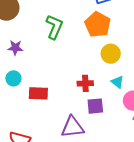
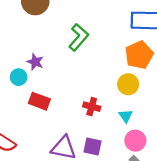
orange pentagon: (98, 24) -> (139, 55), moved
purple star: (15, 48) -> (35, 62), moved
purple square: (95, 106) -> (93, 146), moved

